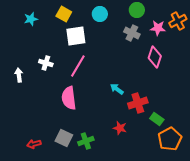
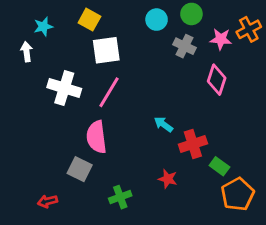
cyan circle: (100, 14) -> (157, 20), moved
white cross: (46, 63) -> (64, 88), size x1.6
white arrow: (19, 75) -> (27, 52), moved
gray square: (64, 138) -> (80, 169), moved

